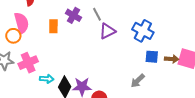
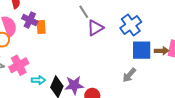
purple cross: (73, 15) -> (30, 20), moved
blue cross: (143, 31) -> (131, 25), turned 30
blue square: (152, 57) -> (142, 50), size x1.5

